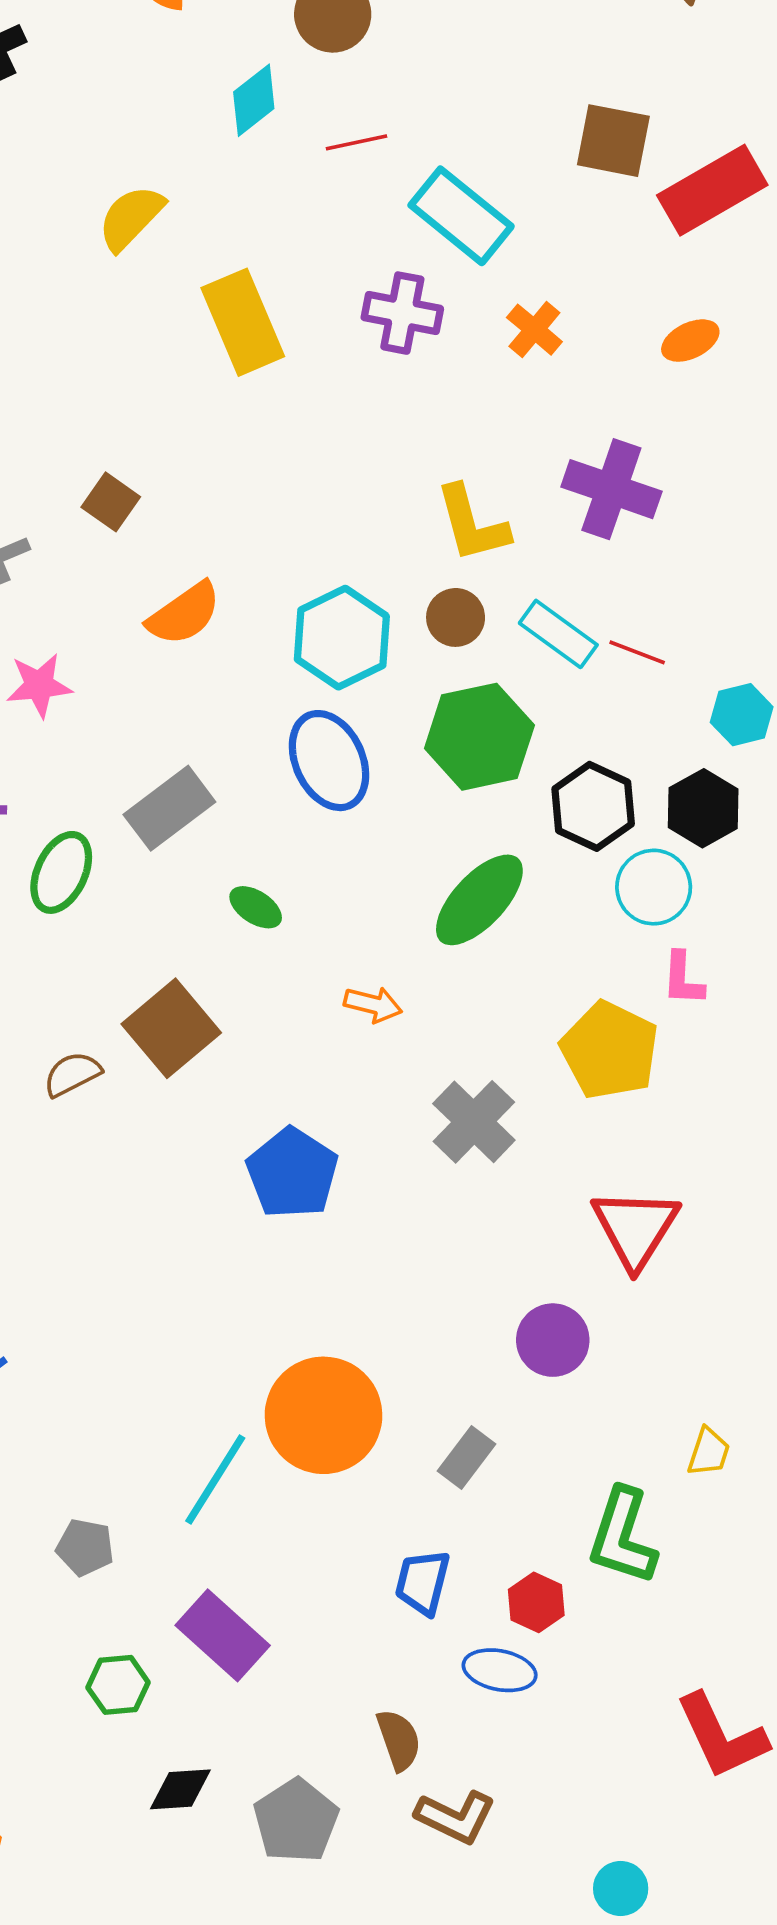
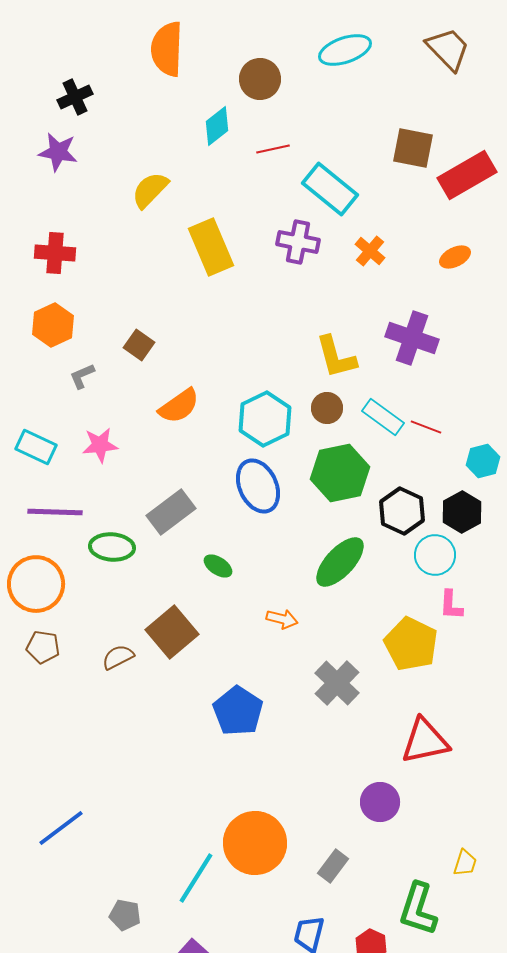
green ellipse: (61, 872) -> (112, 547), turned 69
red triangle: (635, 1228) -> (425, 741), turned 46

